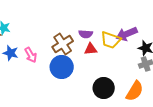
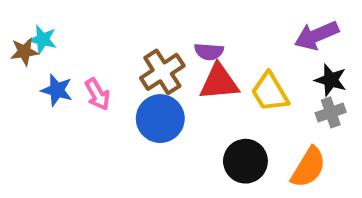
purple arrow: (127, 34) -> (316, 35), moved
yellow trapezoid: (111, 40) -> (270, 92), moved, turned 40
red triangle: (91, 49) -> (219, 82), size x1.5

